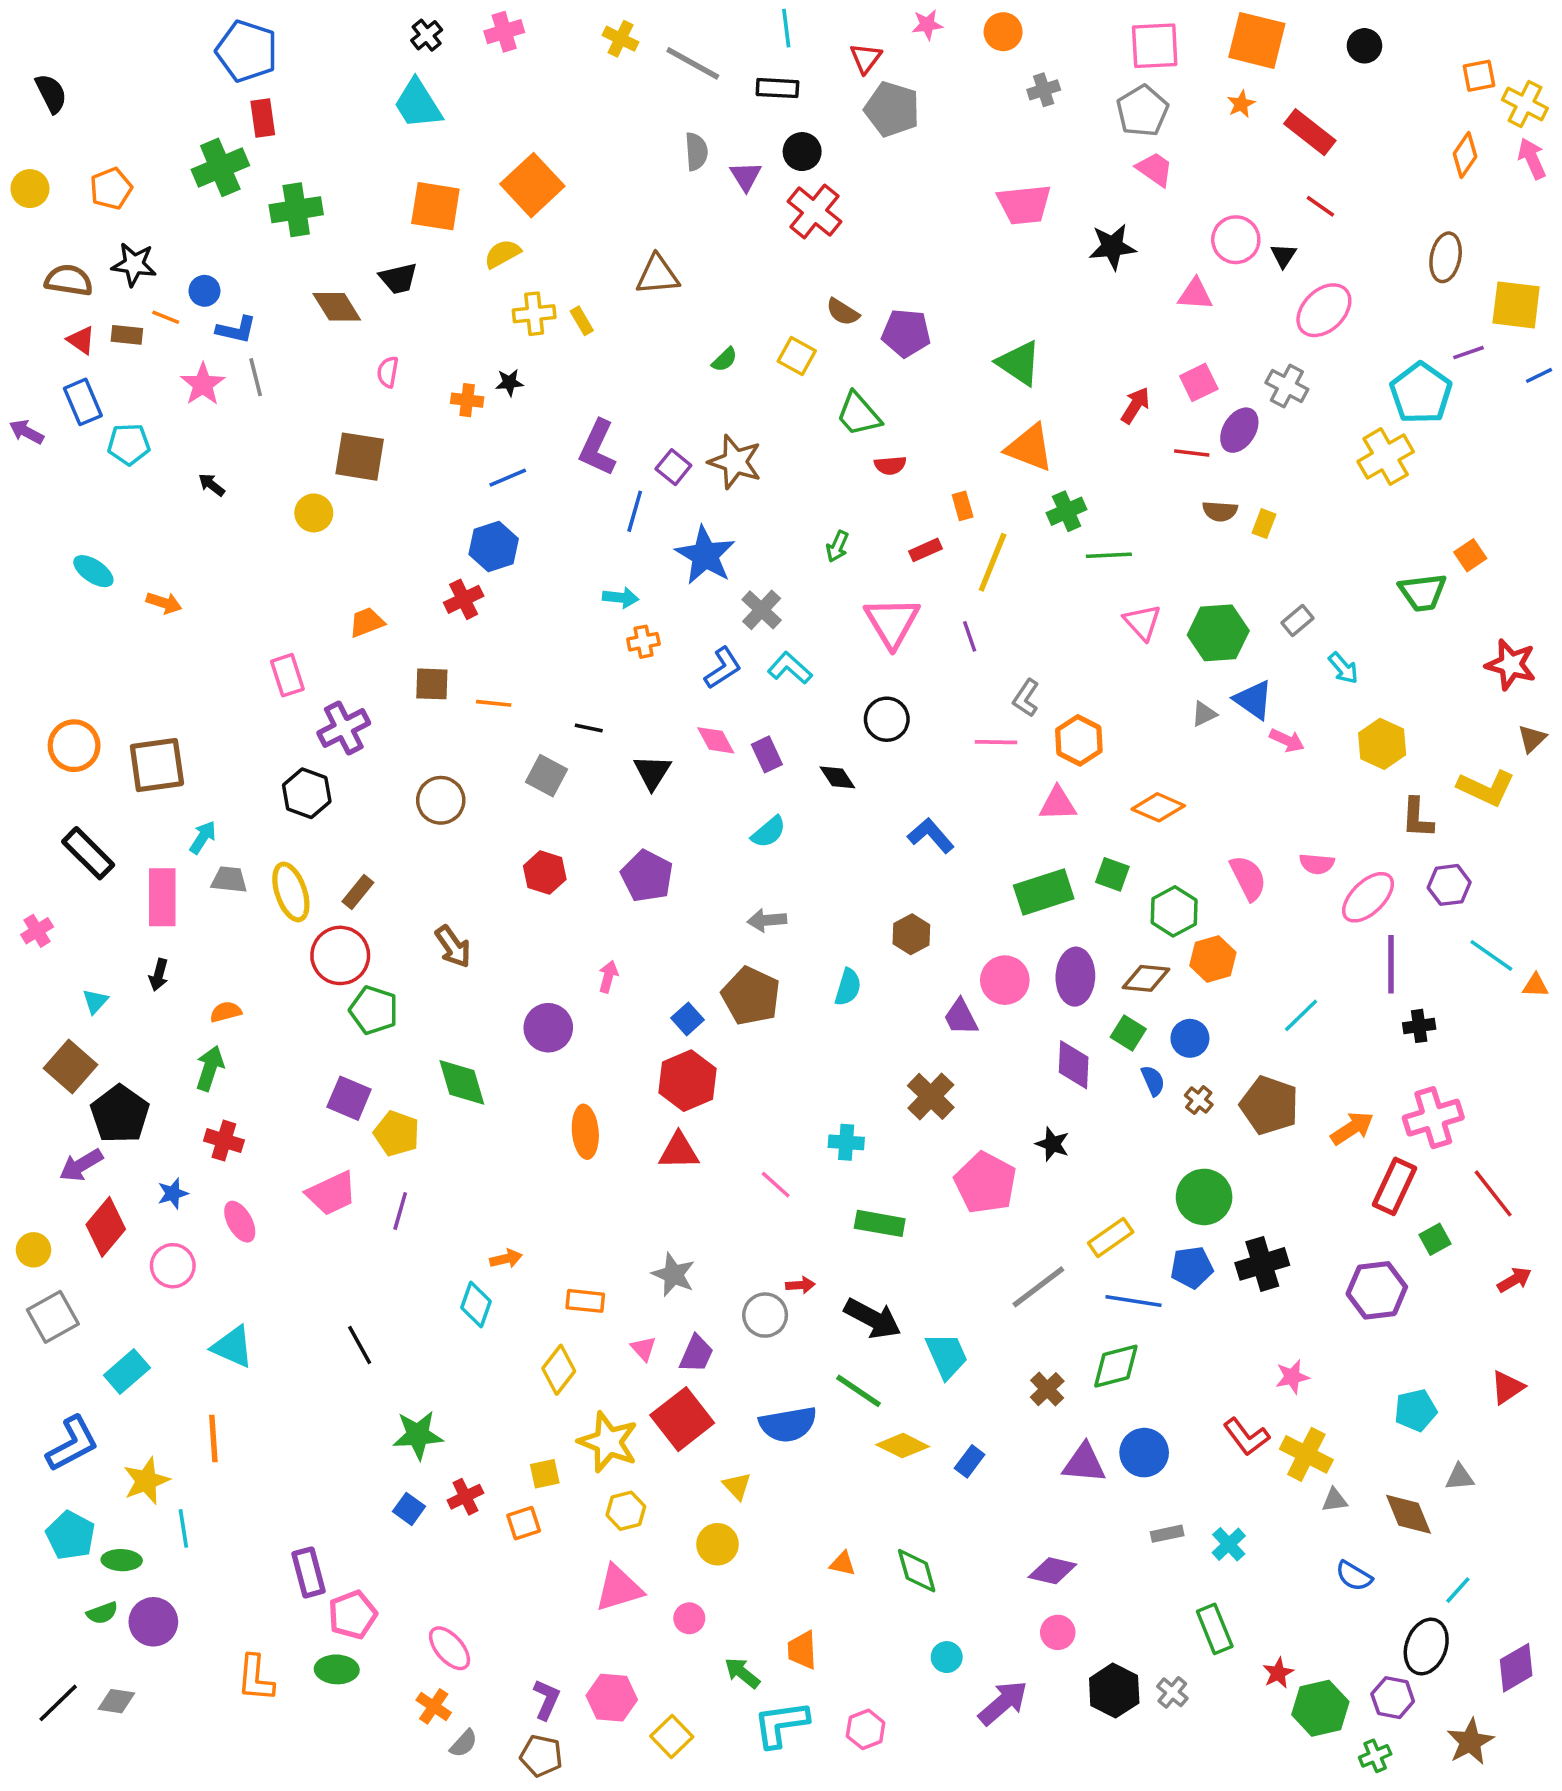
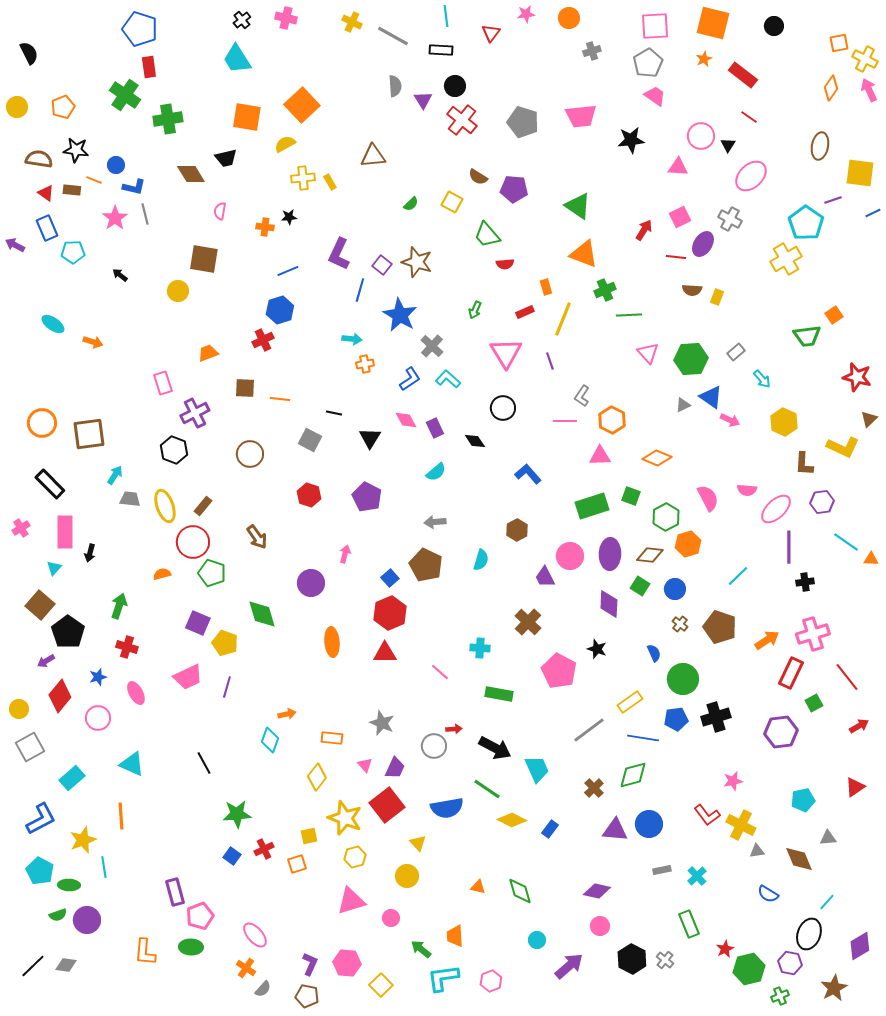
pink cross: (504, 32) -> (286, 18), turned 30
gray pentagon: (892, 109) -> (523, 122), moved
green cross: (220, 167) -> (125, 95), turned -32
pink rectangle: (162, 897) -> (65, 532), moved
orange semicircle: (226, 1012) -> (162, 574), moved
blue semicircle: (1153, 1081) -> (654, 653), moved
purple arrow: (81, 1165) -> (46, 661), size x0.7

